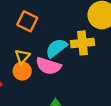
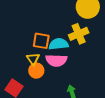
orange square: (27, 21) -> (41, 41), moved
cyan semicircle: (56, 48) -> (59, 44), turned 48

